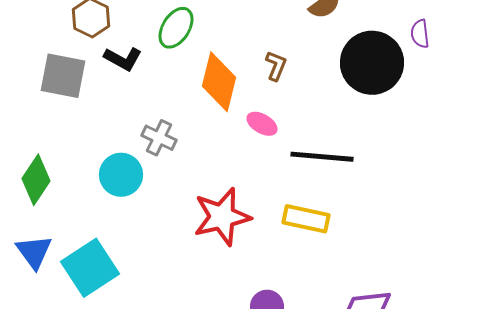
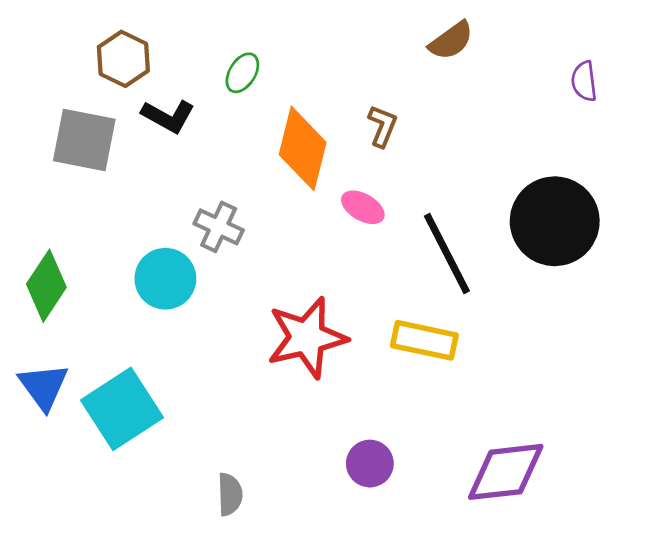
green ellipse: (176, 28) -> (242, 73), size x0.7
black circle: (372, 63) -> (555, 221), moved
black line: (322, 157) -> (447, 253), turned 58

